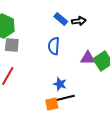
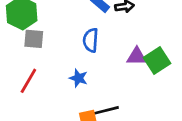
blue star: (60, 84) -> (78, 78), moved

